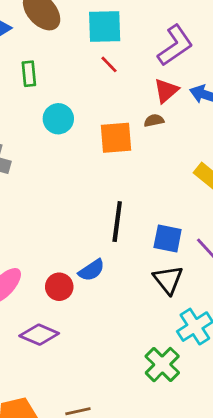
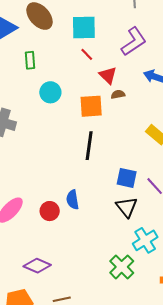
red triangle: (166, 91) -> (108, 75), moved, turned -36
black line: (117, 222) -> (89, 146), moved
blue semicircle: (91, 270) -> (73, 200), turned 114
purple diamond: (39, 335) -> (37, 266), moved

